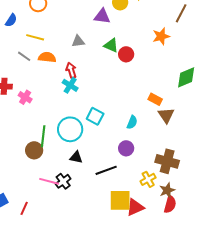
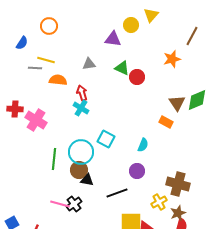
gray line: (24, 56) -> (35, 68), moved, turned -32
pink cross: (25, 97) -> (36, 120), size x1.5
brown triangle: (166, 115) -> (177, 103), moved
brown circle: (34, 150) -> (79, 170), moved

